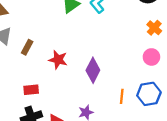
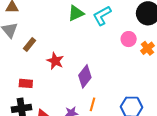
pink circle: (151, 57) -> (129, 39), moved
orange line: (122, 96) -> (93, 104), moved

